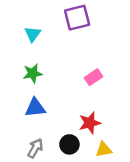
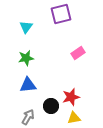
pink rectangle: (94, 77) -> (78, 53), moved
black circle: (69, 144) -> (51, 106), moved
yellow triangle: (104, 149) -> (74, 118), moved

